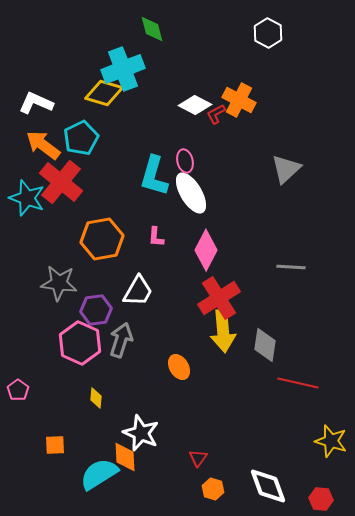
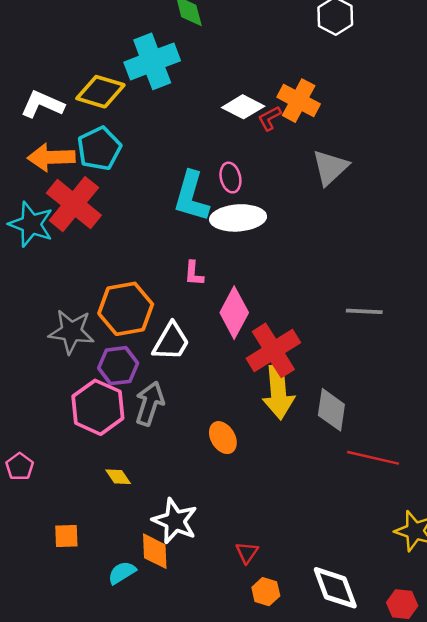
yellow diamond: (104, 93) -> (100, 92), moved
orange arrow: (43, 145) -> (51, 157), turned -39
gray triangle: (286, 169) -> (330, 167), moved
white ellipse: (191, 193) -> (238, 218), turned -63
orange hexagon: (102, 239) -> (126, 309), moved
pink diamond: (206, 250) -> (234, 313), moved
yellow diamond: (96, 398) -> (118, 477), turned -40
cyan semicircle: (99, 474) -> (122, 573), size x0.6

